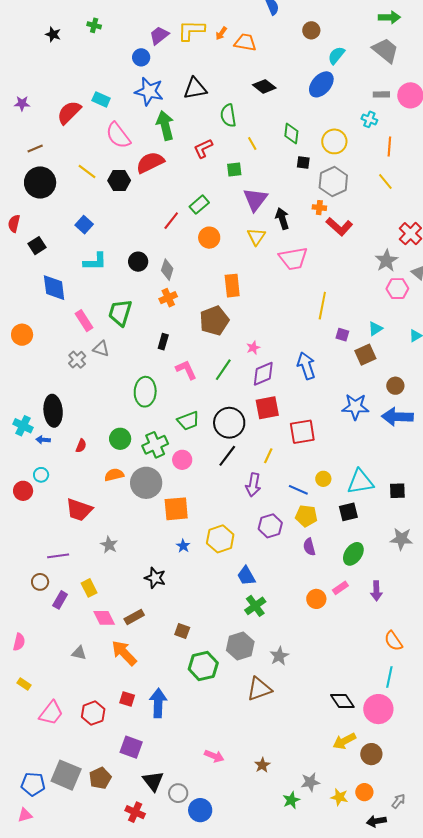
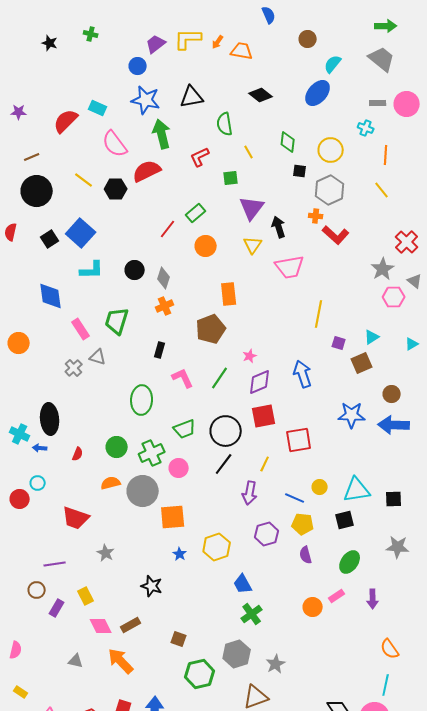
blue square: (84, 225) -> (81, 233), size x1.6
black square: (37, 246) -> (50, 239), moved

